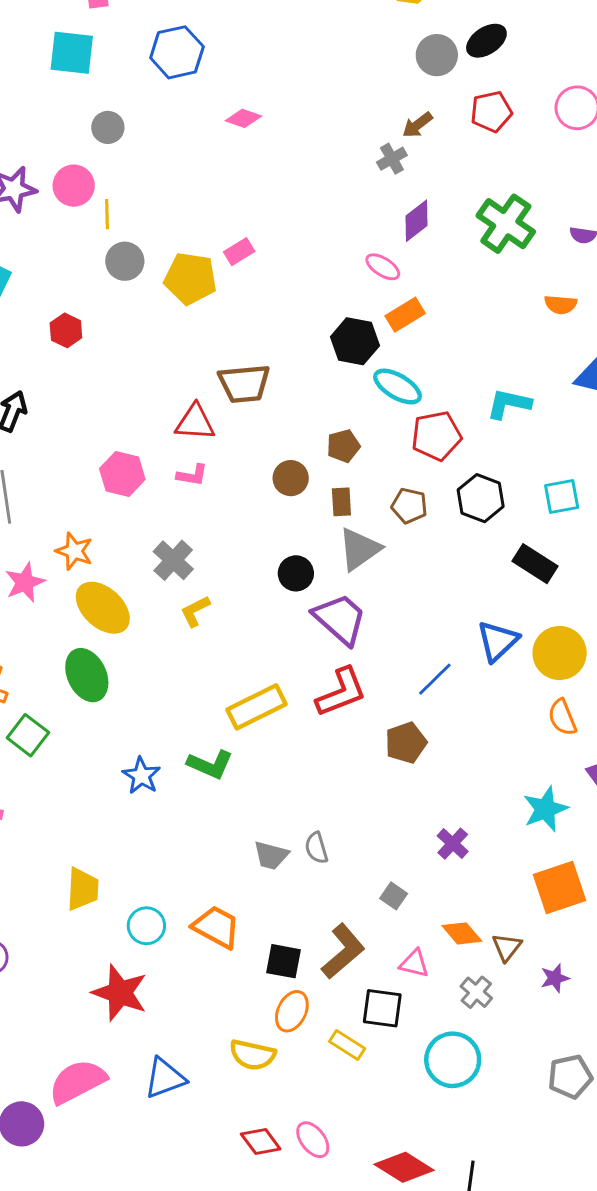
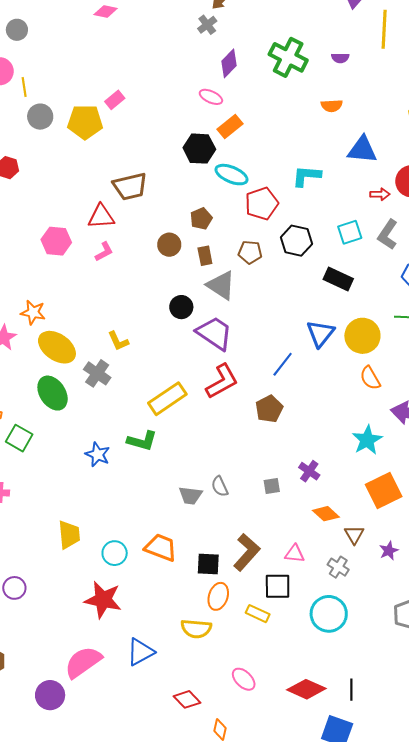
pink hexagon: (122, 474) -> (56, 241), moved
pink L-shape: (192, 475) -> (104, 252), turned -30
gray triangle: (359, 549) -> (221, 285), turned -44
gray cross: (173, 560) -> (97, 373), moved
yellow L-shape: (195, 611) -> (118, 341), turned -80
gray square: (394, 896) -> (272, 486), moved, turned -36
orange diamond: (462, 933) -> (326, 514), moved
red diamond: (261, 1142) -> (187, 699), moved

